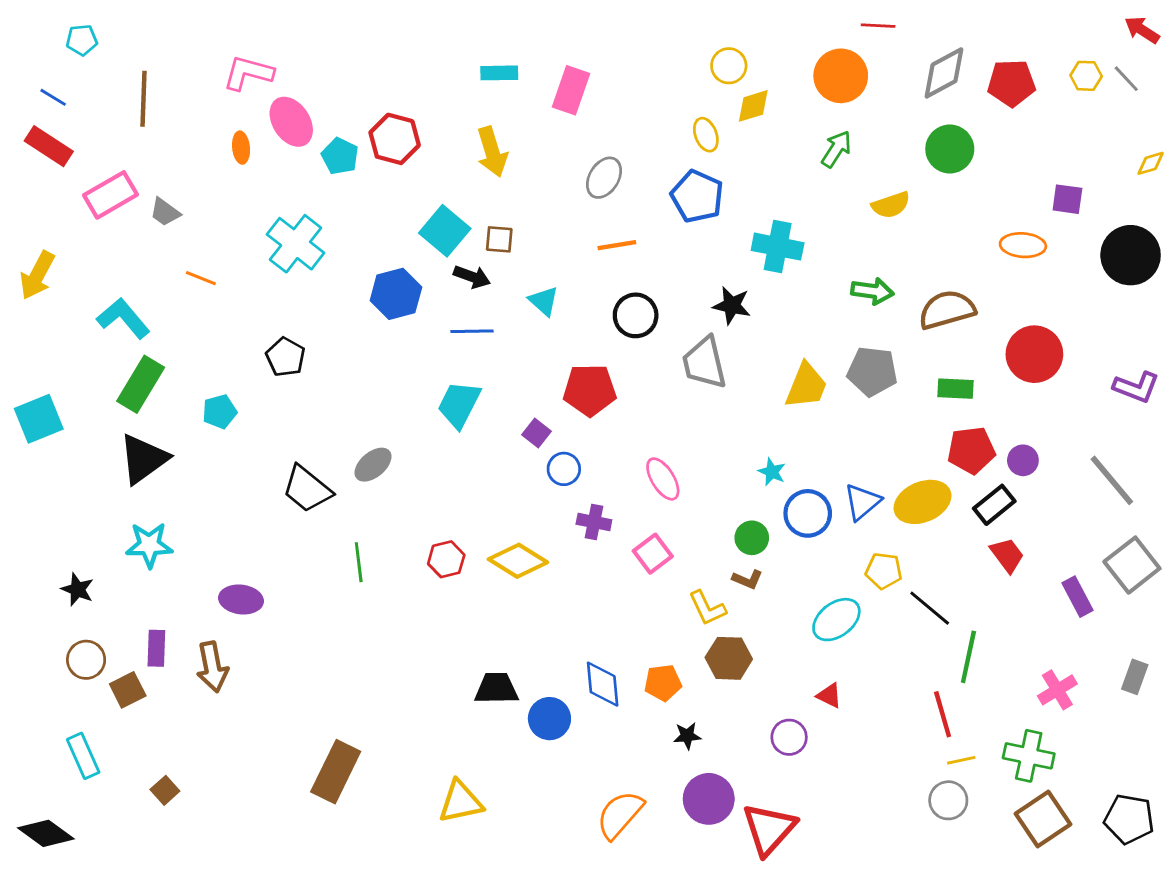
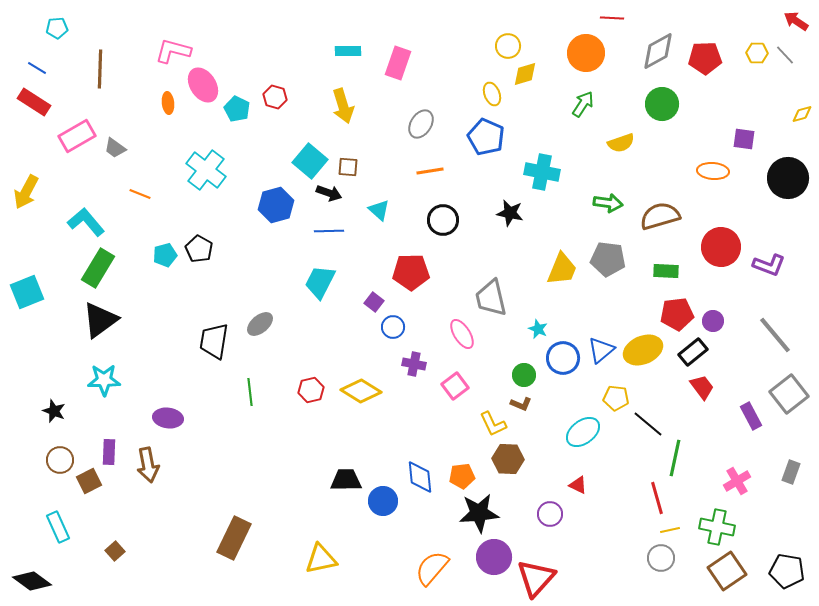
red hexagon: (395, 139) -> (275, 97), size x0.7
gray trapezoid: (704, 363) -> (491, 298), moved
purple L-shape: (1136, 387) -> (769, 265), moved
cyan pentagon: (219, 412) -> (165, 255), moved
black trapezoid: (307, 489) -> (214, 341), turned 60
black star: (687, 736) -> (479, 513), size x2.0

